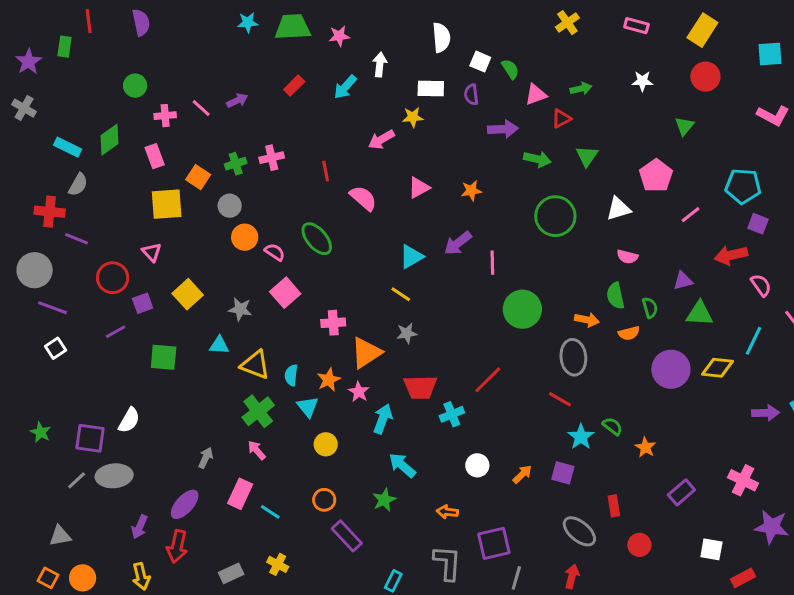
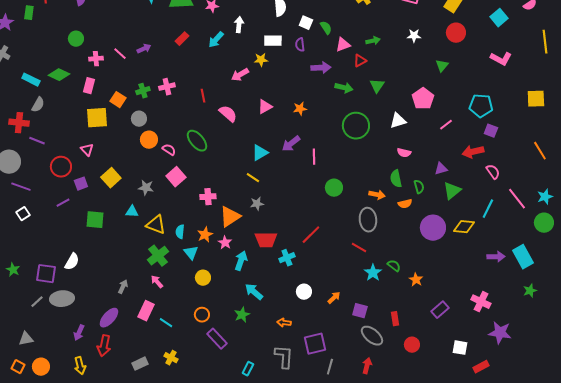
cyan square: (770, 54) -> (499, 18), turned -36
green diamond: (110, 140) -> (59, 75), turned 60
pink rectangle: (155, 156) -> (89, 86), turned 35
green circle: (522, 309) -> (334, 188), size x0.7
green triangle: (699, 314) -> (452, 191), turned -42
purple square: (563, 473) -> (360, 311), moved

